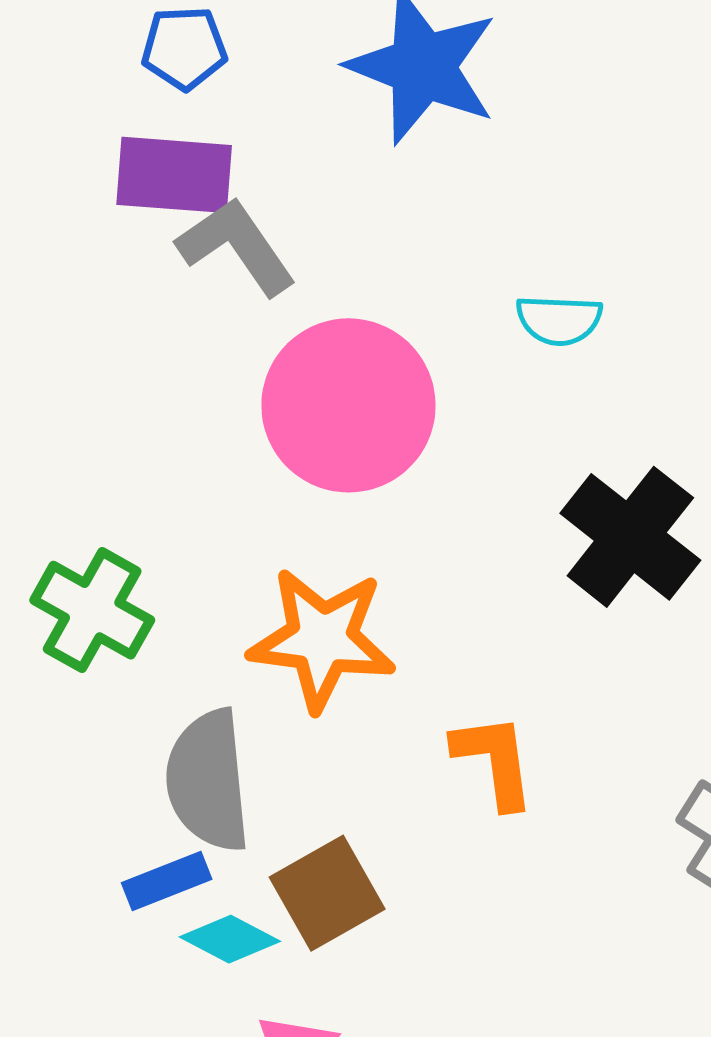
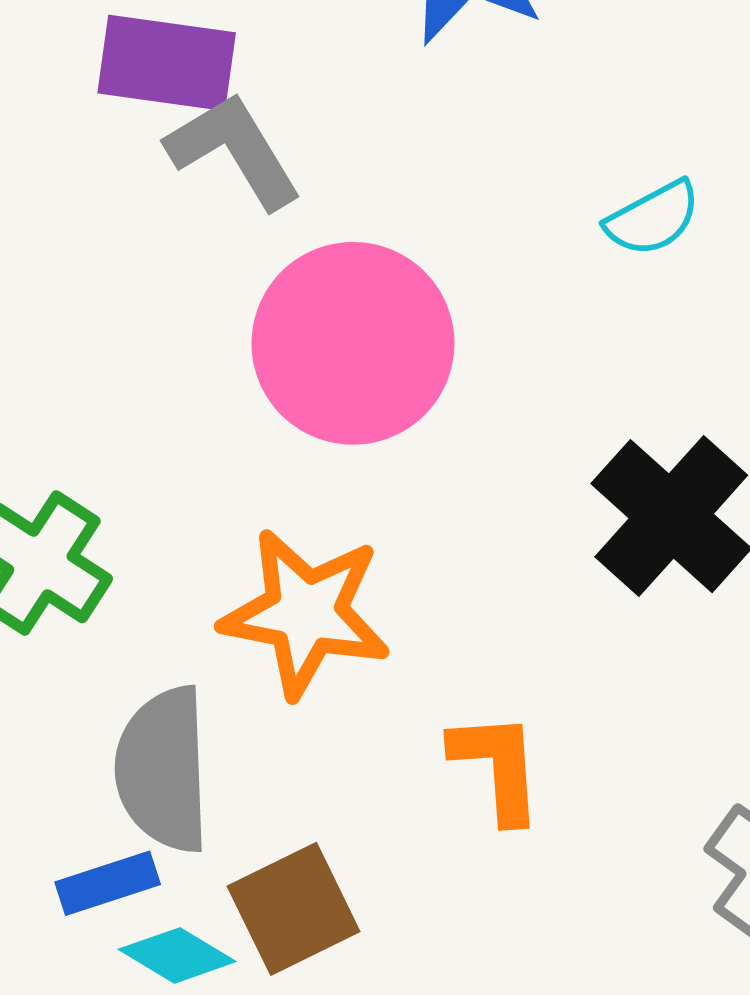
cyan semicircle: (559, 320) -> (653, 218), moved, turned -34

